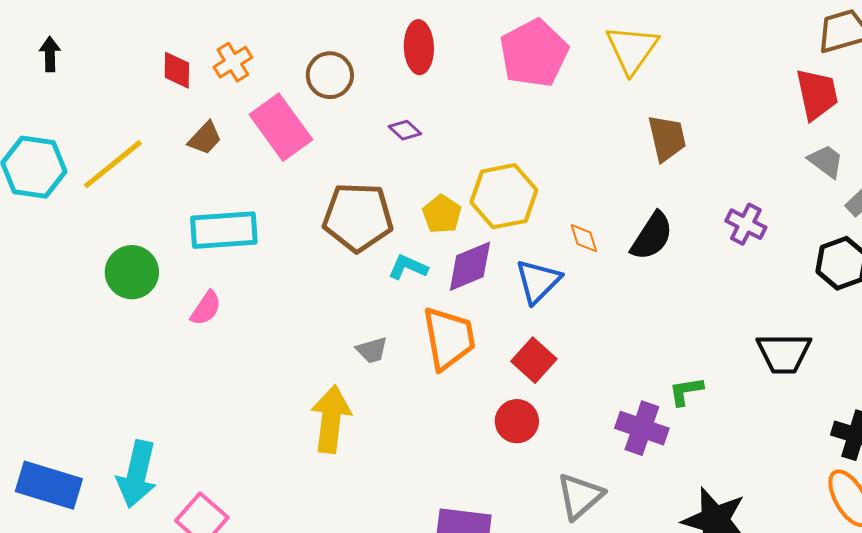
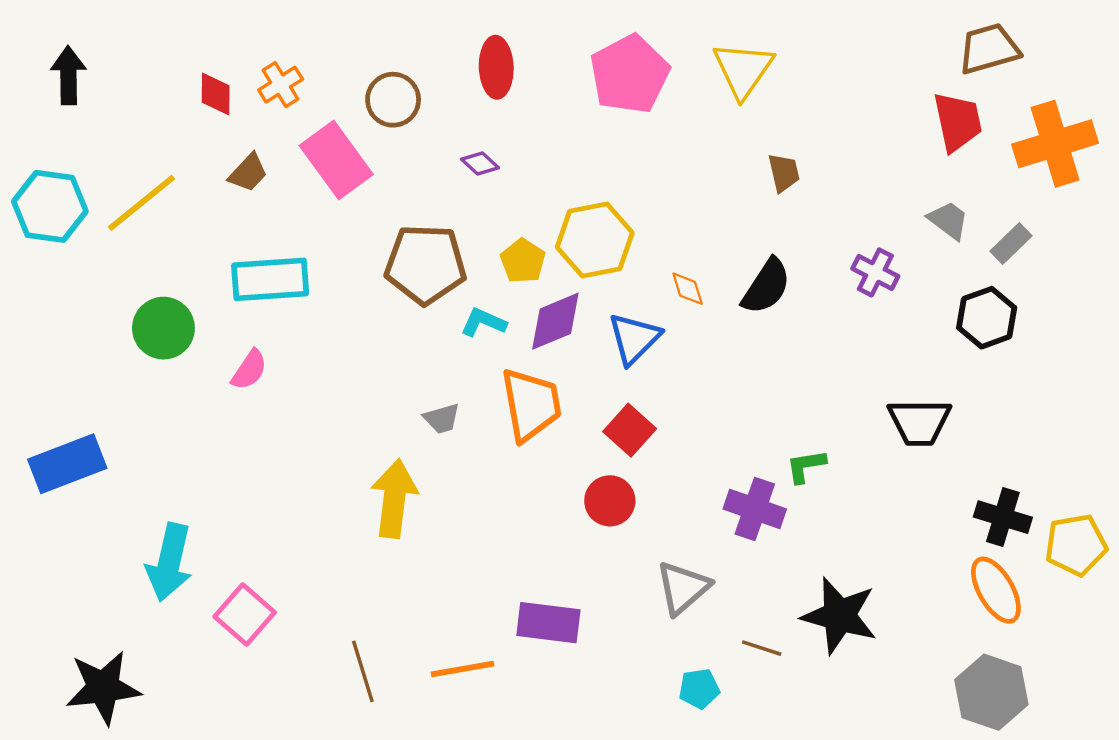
black arrow: (50, 54) -> (68, 75), size x1.4
brown trapezoid: (667, 138) -> (784, 173), size x0.7
gray trapezoid: (826, 161) -> (948, 220), moved
blue rectangle: (49, 485) -> (67, 464), moved, turned -38

